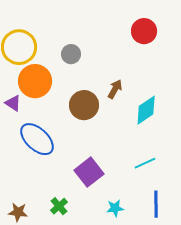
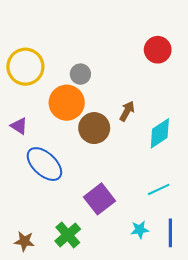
orange circle: (35, 81) -> (67, 103), moved
green cross: (59, 206) -> (68, 235), size x1.4
cyan star: (115, 208) -> (140, 230), moved

